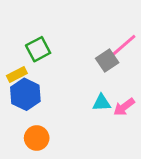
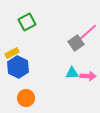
green square: (38, 49) -> (27, 22), moved
pink arrow: (124, 107) -> (88, 76), turned -140

